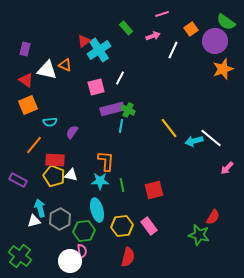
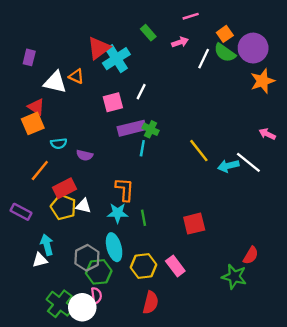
green semicircle: (226, 22) -> (225, 53), moved
red triangle: (84, 41) -> (99, 48), size x1.5
red triangle: (26, 80) -> (36, 107), moved
purple semicircle: (72, 132) -> (85, 155), turned -112
red rectangle: (55, 160) -> (65, 188), turned -30
pink arrow: (227, 168) -> (267, 134), moved, turned 72
red square: (154, 190) -> (194, 224), moved
gray hexagon: (60, 219) -> (87, 258), moved
green cross: (20, 256) -> (60, 304), moved

